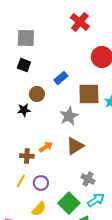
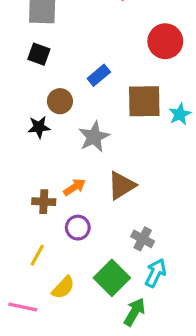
gray star: (69, 116) -> (94, 137), moved
yellow line: (21, 181) -> (37, 255), moved
purple circle: (41, 183) -> (78, 228), moved
cyan arrow: (96, 200) -> (156, 273), turned -30

